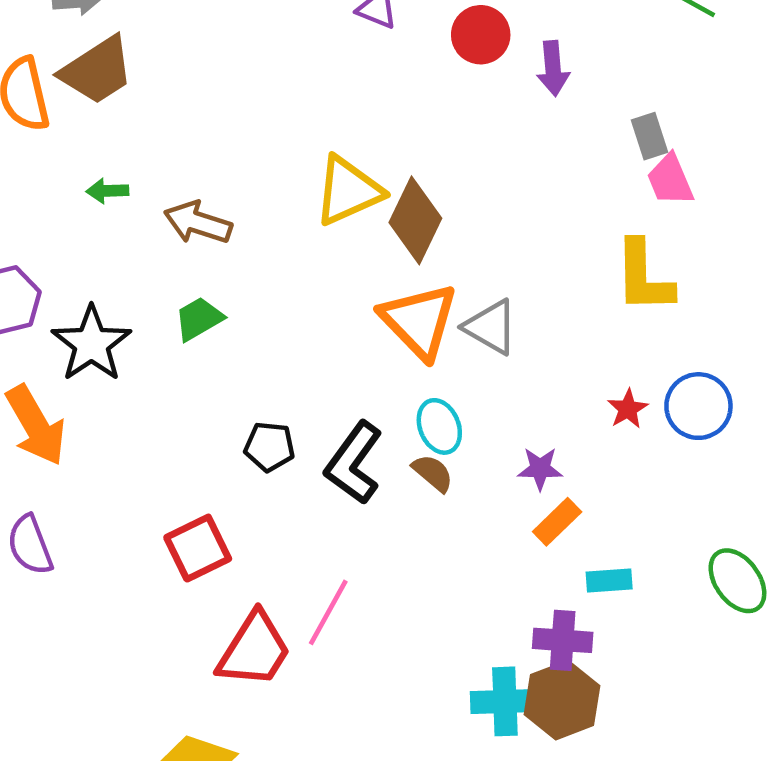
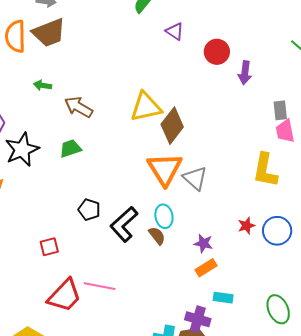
red square: (198, 548) -> (49, 247), size x0.7
pink line: (328, 612) -> (100, 286), turned 60

